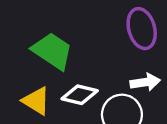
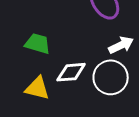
green trapezoid: (52, 51) -> (38, 44), size x0.7

